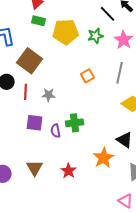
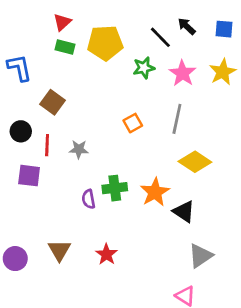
yellow pentagon: (66, 32) -> (105, 43), moved
brown square: (30, 61) -> (53, 102), size x0.7
purple square: (35, 123) -> (29, 176), moved
orange star: (104, 158) -> (155, 192), moved

